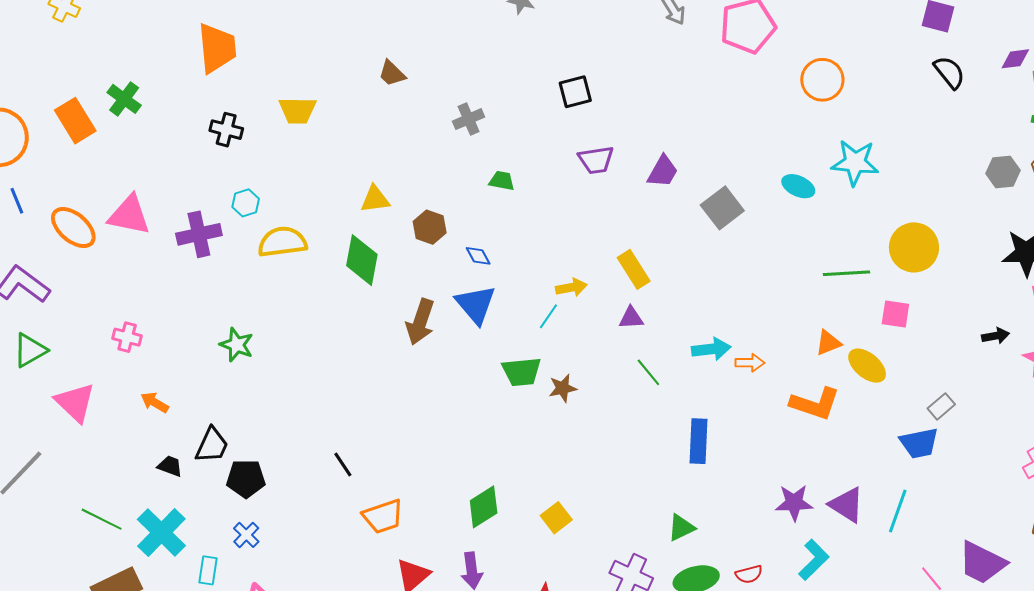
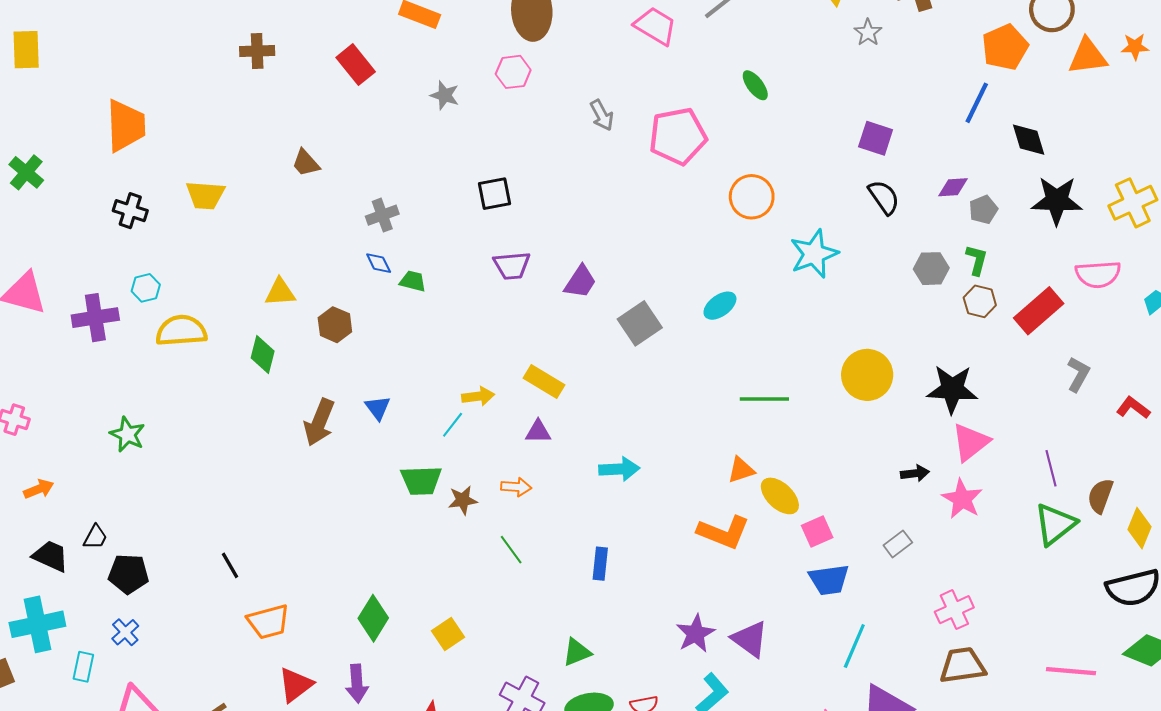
cyan star: (855, 163) -> (814, 254), moved, turned -30
gray hexagon: (1003, 172) -> (931, 269), moved
cyan ellipse: (798, 186) -> (720, 306), turned -64
yellow circle: (914, 247) -> (867, 375), moved
blue diamond: (478, 256) -> (379, 263), moved
green diamond: (362, 260) -> (263, 355), size x0.7
yellow rectangle: (634, 269) -> (544, 381), turned -30
blue triangle: (476, 304) -> (378, 408), size x0.6
pink square: (895, 314) -> (817, 531), moved, turned -36
orange arrow: (750, 363) -> (516, 487), moved
green line: (648, 372) -> (511, 550), moved
orange arrow: (155, 402) -> (39, 489), turned 124
gray rectangle: (941, 406) -> (898, 544), moved
blue rectangle: (699, 441) -> (600, 564), size x0.7
black trapezoid: (212, 445) -> (95, 537), size x0.7
black trapezoid: (170, 466) -> (51, 556), size x1.4
purple star: (794, 503) -> (696, 634), turned -30
green diamond: (484, 507) -> (373, 618), turned -30
cyan line: (898, 511) -> (854, 646), moved
cyan cross: (161, 532) -> (37, 624), turned 30

